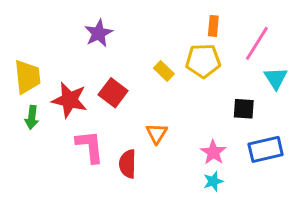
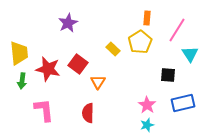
yellow pentagon: (203, 61) -> (140, 42), turned -30
orange triangle: (157, 133) -> (98, 82), moved
pink L-shape: (90, 146) -> (44, 110), moved

